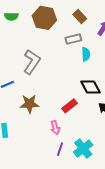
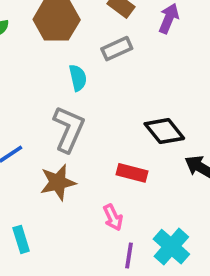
cyan semicircle: (86, 54) -> (78, 78), moved
gray L-shape: (32, 62) -> (69, 129), moved
red rectangle: (69, 106) -> (132, 173), turned 63

